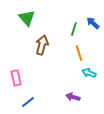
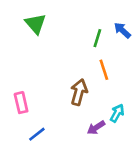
brown arrow: (42, 45) -> (79, 92), moved
cyan arrow: (89, 73) -> (117, 113), moved, turned 96
purple arrow: (73, 97) -> (96, 128), turned -48

